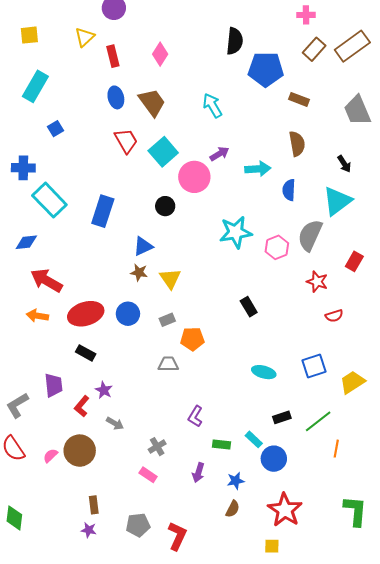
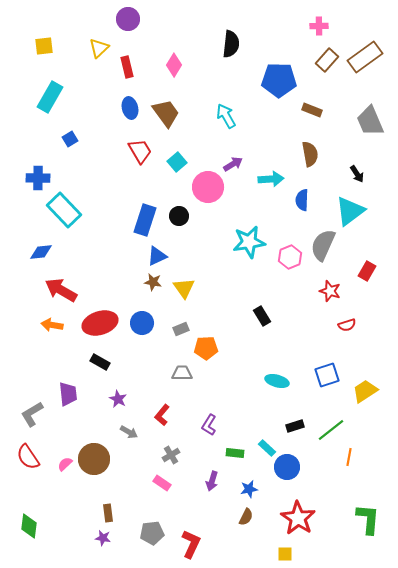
black semicircle: (235, 41) -> (231, 44), moved
cyan square: (163, 152) -> (177, 162), size x0.7
blue rectangle: (103, 211) -> (145, 220), moved
red L-shape: (82, 406) -> (162, 415), moved

